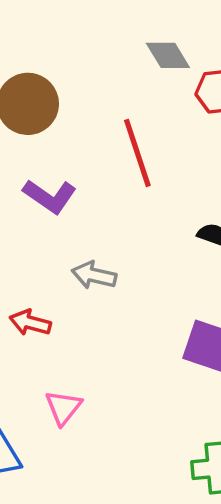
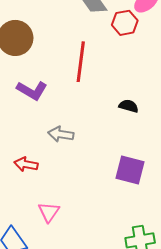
red line: (137, 153) -> (81, 62), turned 30

